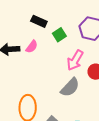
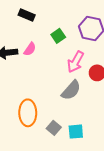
black rectangle: (39, 21) -> (27, 15), moved

